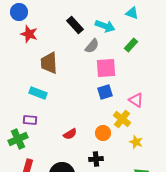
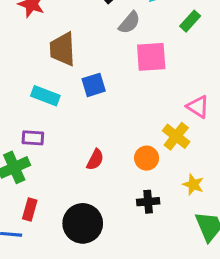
blue square: (105, 92) -> (94, 85), moved
red semicircle: (70, 134) -> (95, 160), turned -32
yellow star: (136, 142) -> (193, 185), moved
black cross: (96, 159) -> (148, 202), moved

